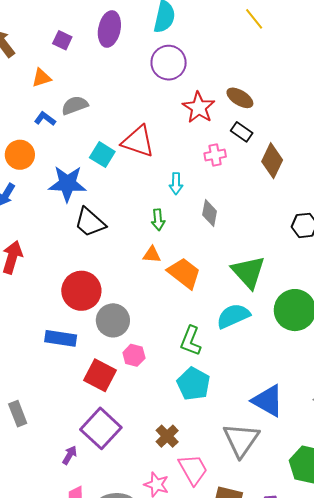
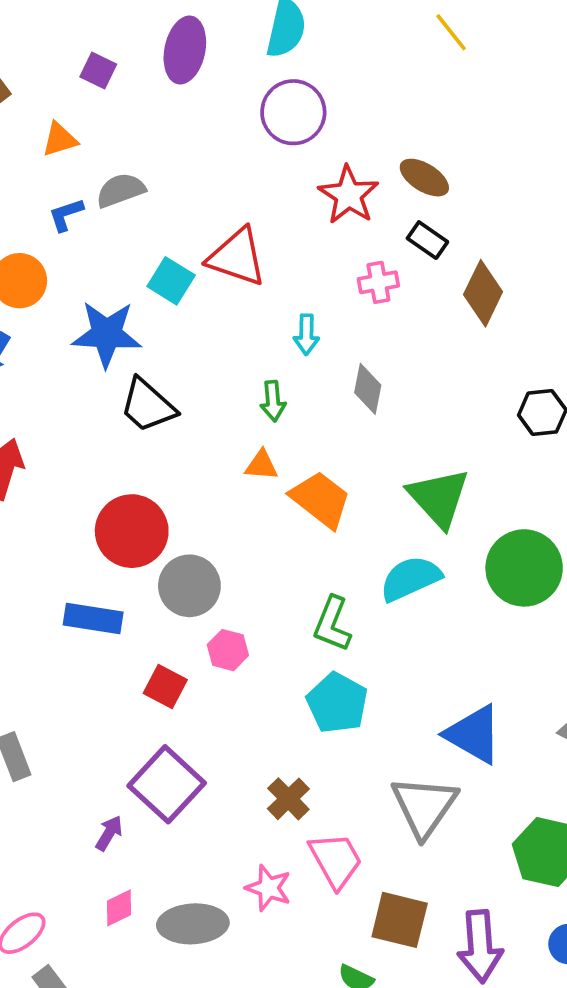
blue L-shape: (45, 119) -> (66, 215), turned -55
red square: (100, 375) -> (165, 686), size x0.7

